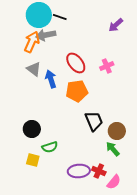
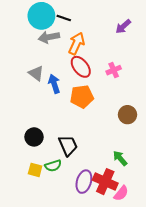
orange arrow: (32, 42) -> (76, 43), moved
black trapezoid: (94, 121) -> (68, 145), moved
brown circle: (117, 131) -> (127, 115), moved
green semicircle: (50, 147) -> (53, 166), moved
purple ellipse: (79, 171) -> (84, 182), turned -70
red cross: (99, 171) -> (105, 182), size x1.6

